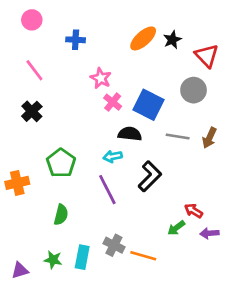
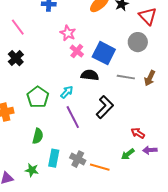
cyan arrow: (113, 156) -> (67, 92), moved, turned 144
green arrow: (176, 228) -> (128, 154), moved
cyan rectangle: (82, 257) -> (54, 158), moved

